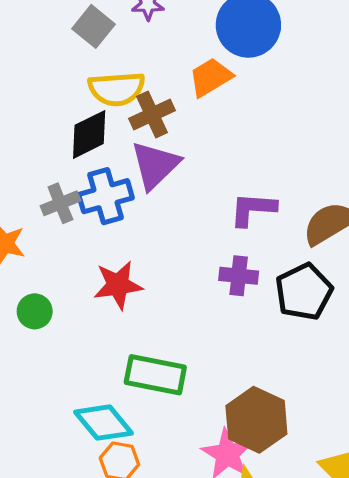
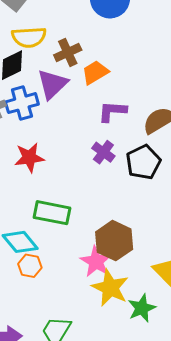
orange trapezoid: (210, 77) -> (95, 72), moved
brown cross: (152, 115) -> (68, 52), moved
purple cross: (239, 276) -> (103, 152), turned 30

